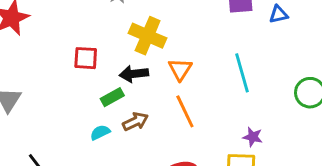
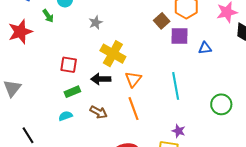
green rectangle: (112, 97) -> (72, 92), moved
brown arrow: (135, 122) -> (99, 112), turned 48
cyan semicircle: (100, 132) -> (65, 116), moved

